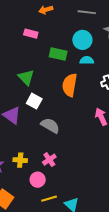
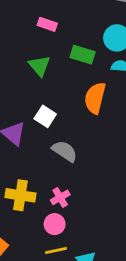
green triangle: (26, 77) -> (39, 66), moved
yellow cross: (20, 160) -> (20, 195), size x1.5
pink circle: (38, 180) -> (55, 224), moved

